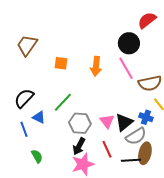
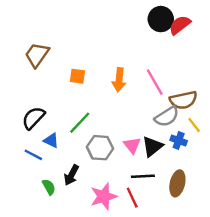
black circle: (129, 43) -> (161, 19), moved
blue line: (24, 129) -> (33, 155), turned -42
gray semicircle: (136, 136) -> (167, 117), moved
black arrow: (79, 146) -> (71, 175), moved
red line: (107, 149) -> (132, 198), moved
black line: (131, 160) -> (143, 176), moved

